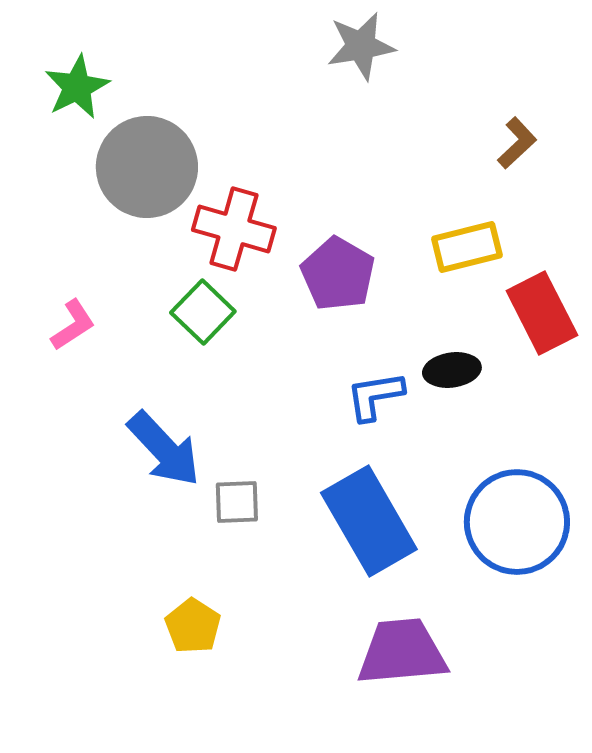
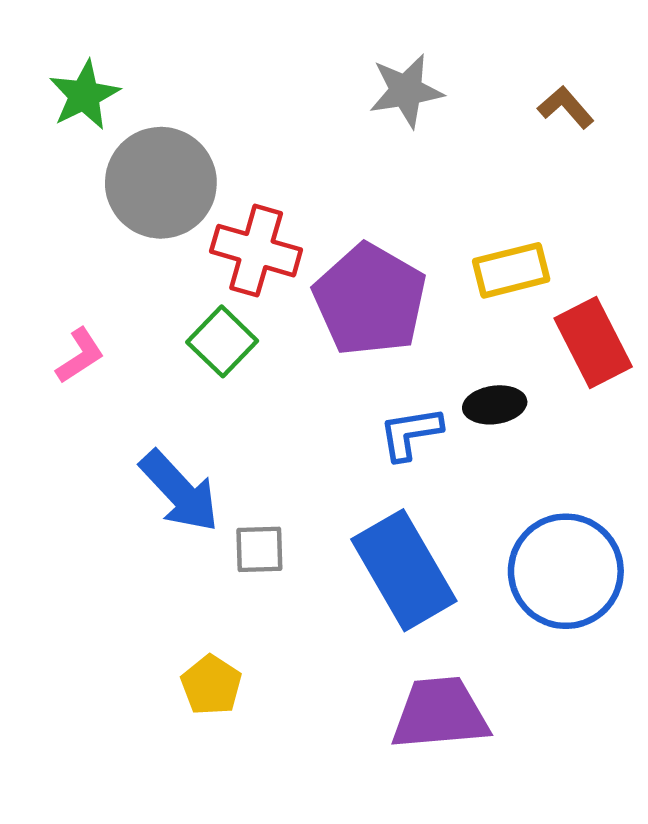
gray star: (361, 46) -> (406, 91), moved
brown L-shape: (517, 143) -> (566, 107), moved, turned -88
purple pentagon: (338, 274) -> (370, 300), size x1.4

